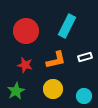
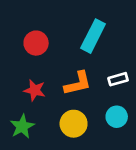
red circle: (26, 31) -> (36, 43), size x0.7
cyan circle: (84, 96) -> (117, 117), moved

